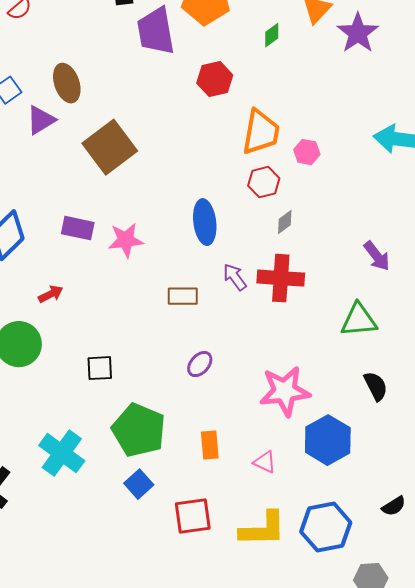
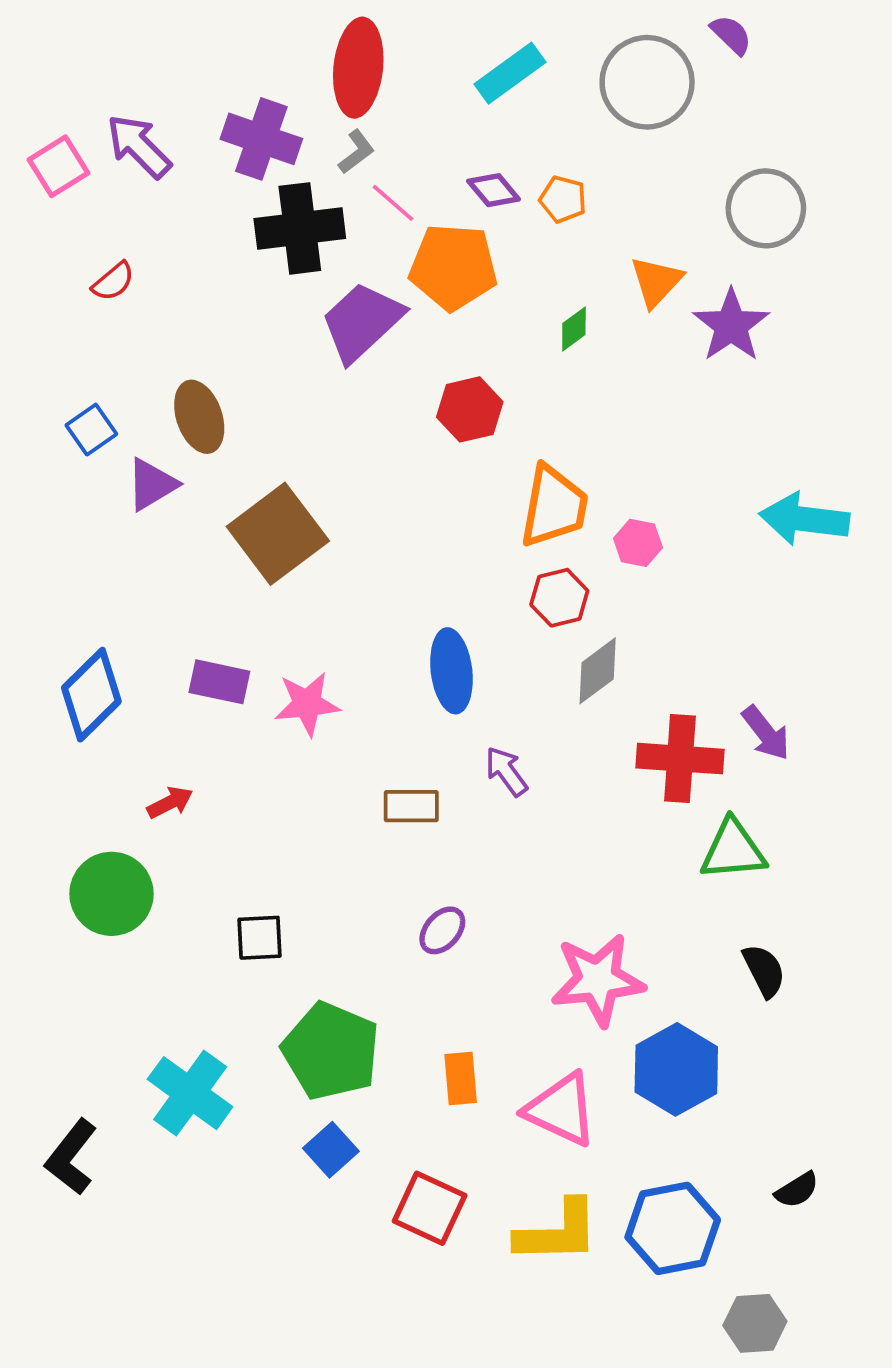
purple trapezoid: (156, 31) -> (362, 322), turned 57
gray diamond: (285, 222) -> (598, 671), size x1.5
red cross: (281, 278) -> (680, 759), moved
pink triangle: (265, 462) -> (561, 1110), size x1.8
red square: (193, 516) -> (430, 1208), turned 33

